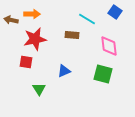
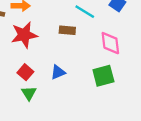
red square: (26, 62) -> (25, 72), moved, turned 32
green square: (103, 74) -> (103, 76), turned -30

